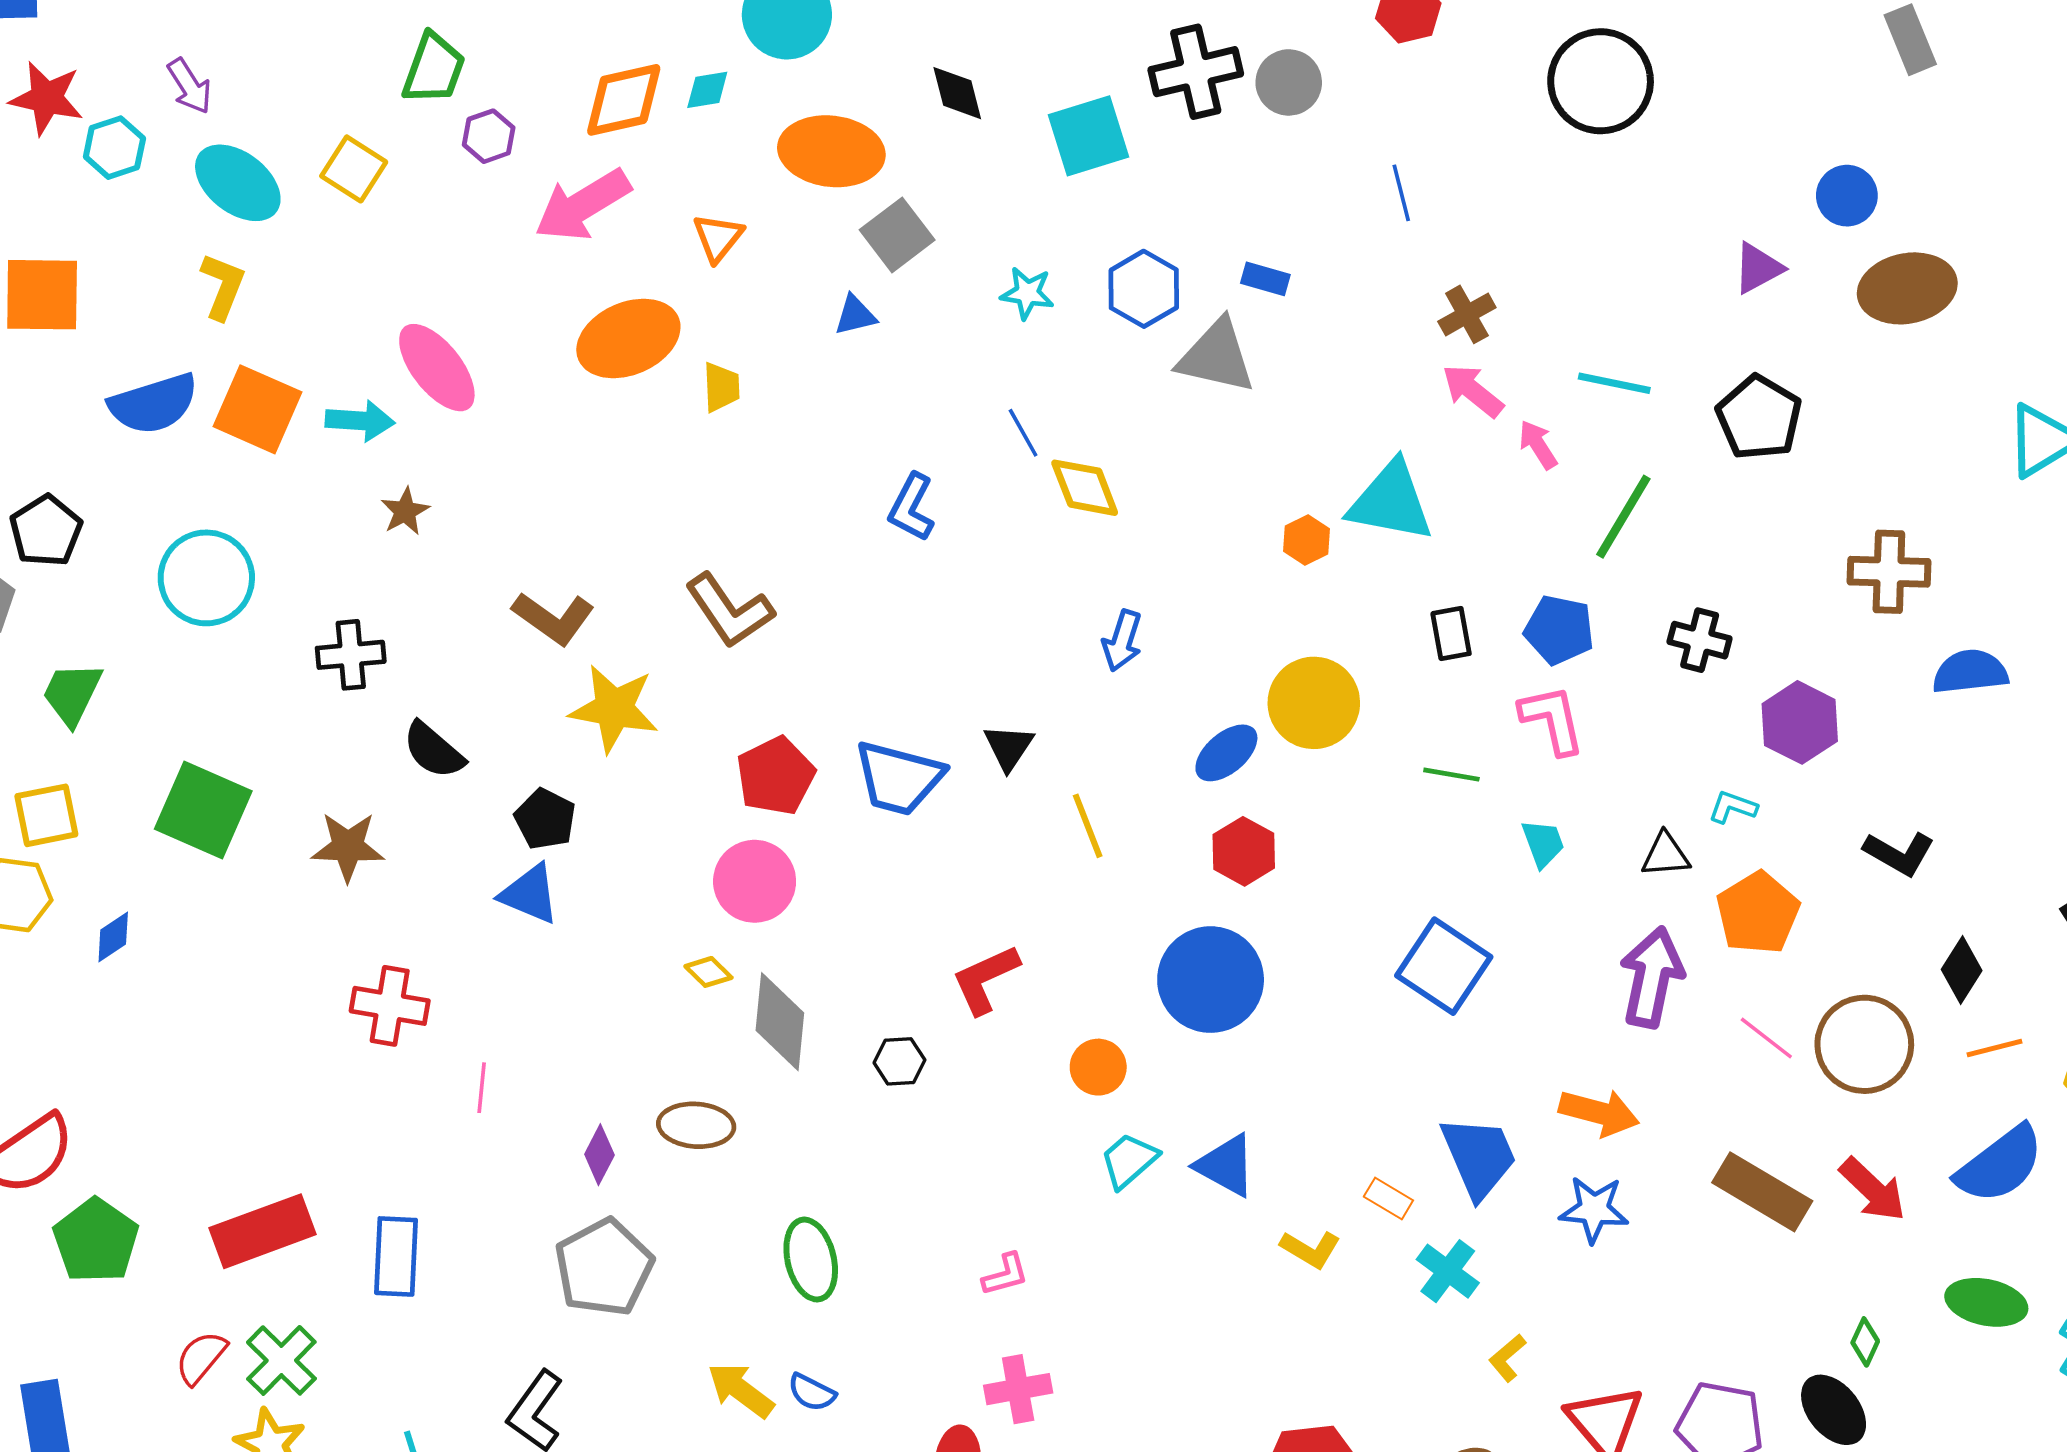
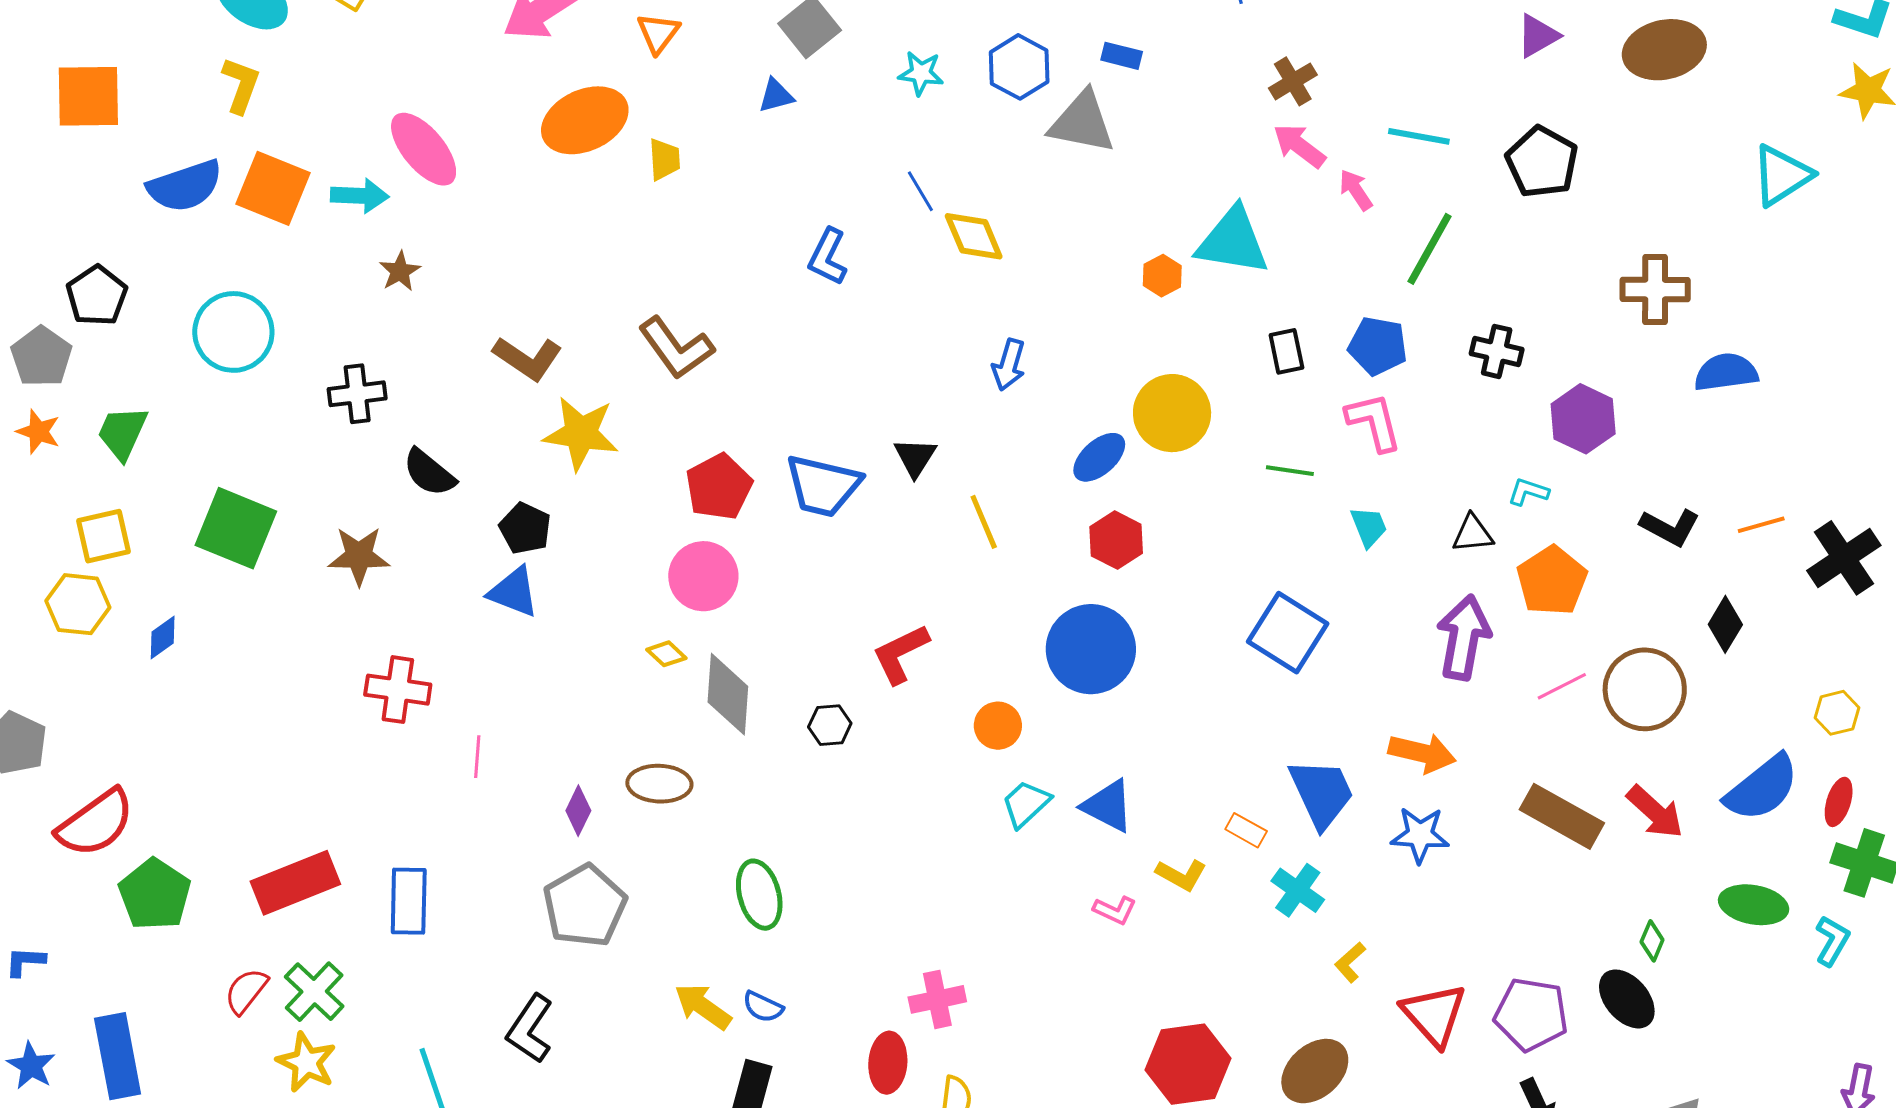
pink line: (1766, 1038) -> (1562, 686), turned -63
orange line: (1994, 1048) -> (1761, 525), moved
pink L-shape: (1005, 1274) -> (1115, 910), moved, turned 42

